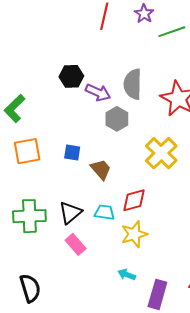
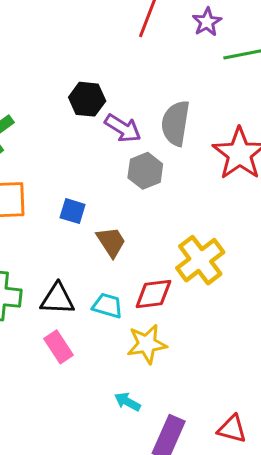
yellow cross: (161, 153) -> (200, 260), moved
black triangle: (70, 213) -> (57, 299), turned 35

